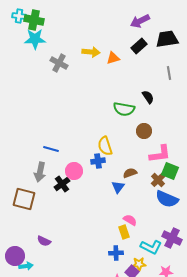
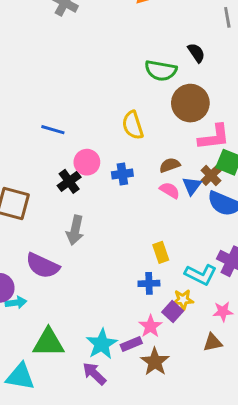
brown circle: (144, 131) -> (190, 103), size x1.6
blue cross: (98, 161) -> (122, 174), moved
gray arrow: (40, 172) -> (75, 230), moved
blue triangle: (118, 187) -> (192, 186), moved
pink semicircle: (130, 220) -> (170, 190), moved
purple semicircle: (44, 241) -> (43, 266), size x1.6

